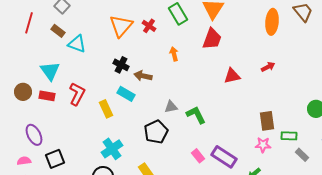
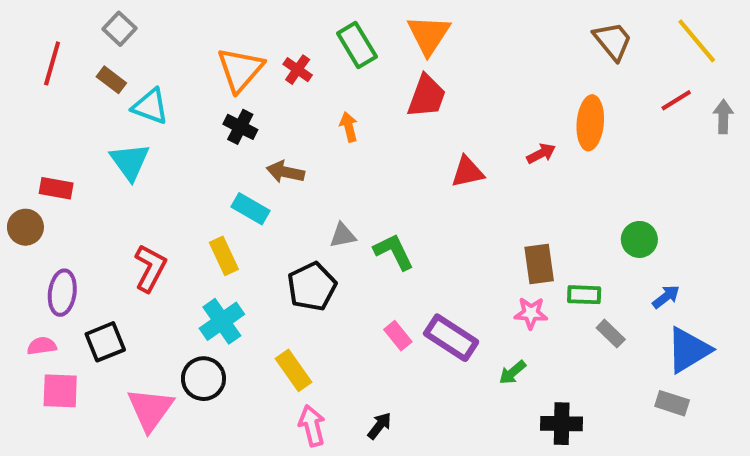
orange ellipse: (272, 22) -> (590, 123), moved
black cross: (121, 65) -> (240, 127), moved
cyan triangle: (50, 71) -> (130, 162), moved
brown circle: (23, 92) -> (25, 227), moved
red L-shape: (77, 94) -> (150, 268), moved
red rectangle: (47, 96) -> (56, 188), moved
yellow rectangle: (106, 109) -> (224, 256), moved
purple ellipse: (34, 135) -> (62, 293), turned 35

